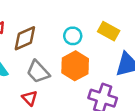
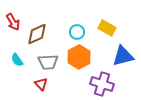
gray trapezoid: (38, 72) -> (48, 62), turned -50

